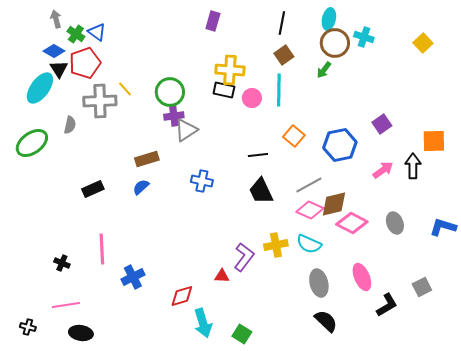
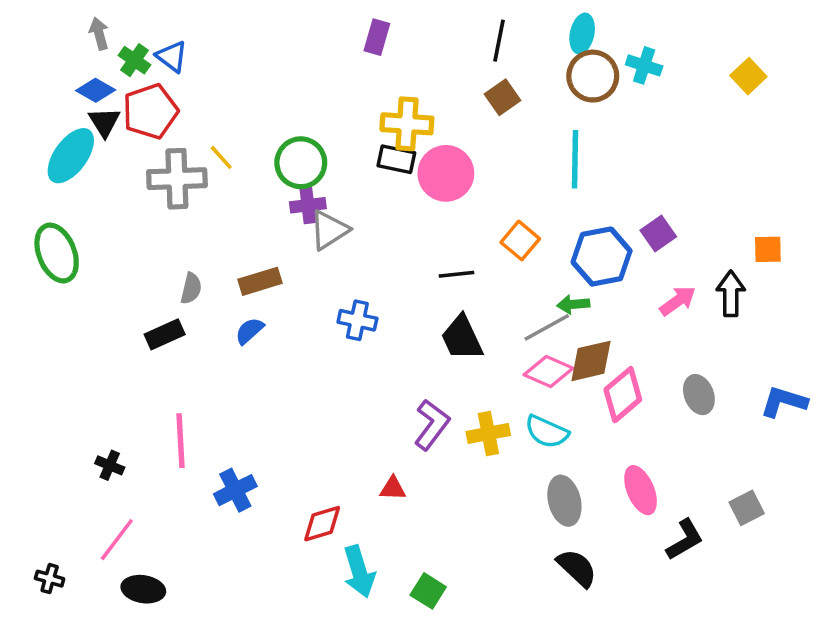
green arrow: (324, 70) -> (573, 304), moved, turned 48
cyan line: (279, 90) -> (575, 159), moved
pink circle: (252, 98) -> (446, 173), size x1.6
purple square: (382, 124) -> (658, 234), moved
gray semicircle: (70, 125) -> (191, 288), moved
orange square: (434, 141) -> (768, 249), size x0.7
green ellipse: (32, 143) -> (57, 253), turned -76
pink diamond: (352, 223) -> (623, 395), turned -68
purple L-shape: (244, 257) -> (432, 425), moved
pink line: (66, 305) -> (117, 540), turned -44

